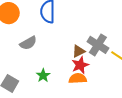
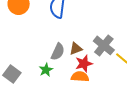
gray semicircle: (28, 43) -> (58, 52), moved, turned -42
brown triangle: (79, 51) -> (76, 49), moved

